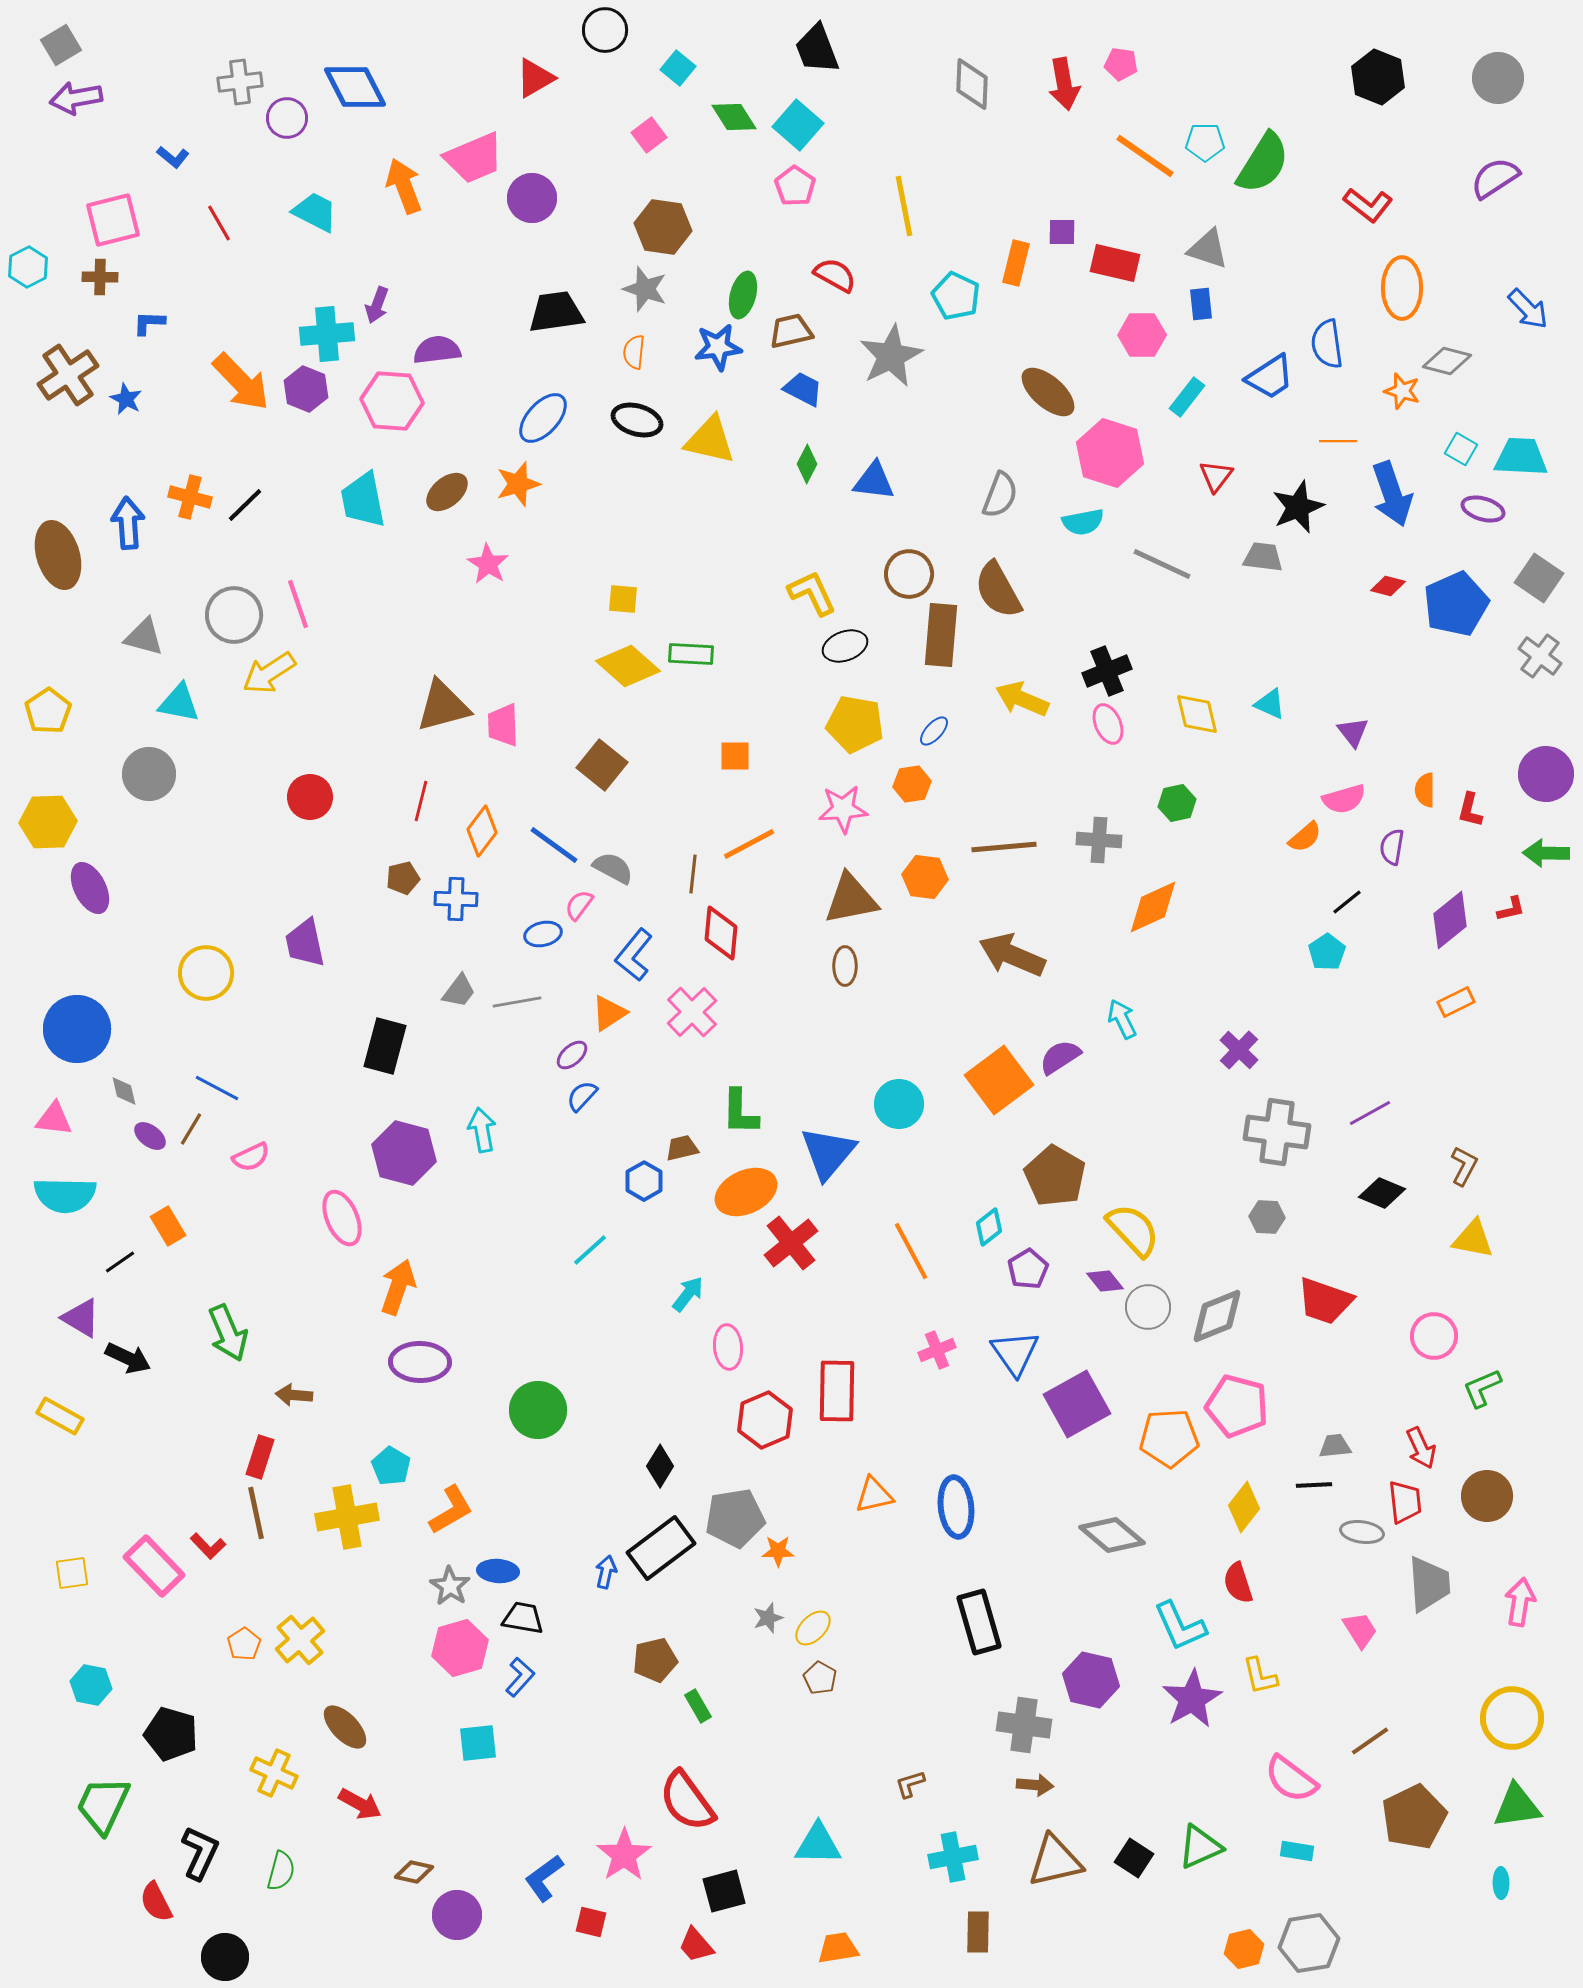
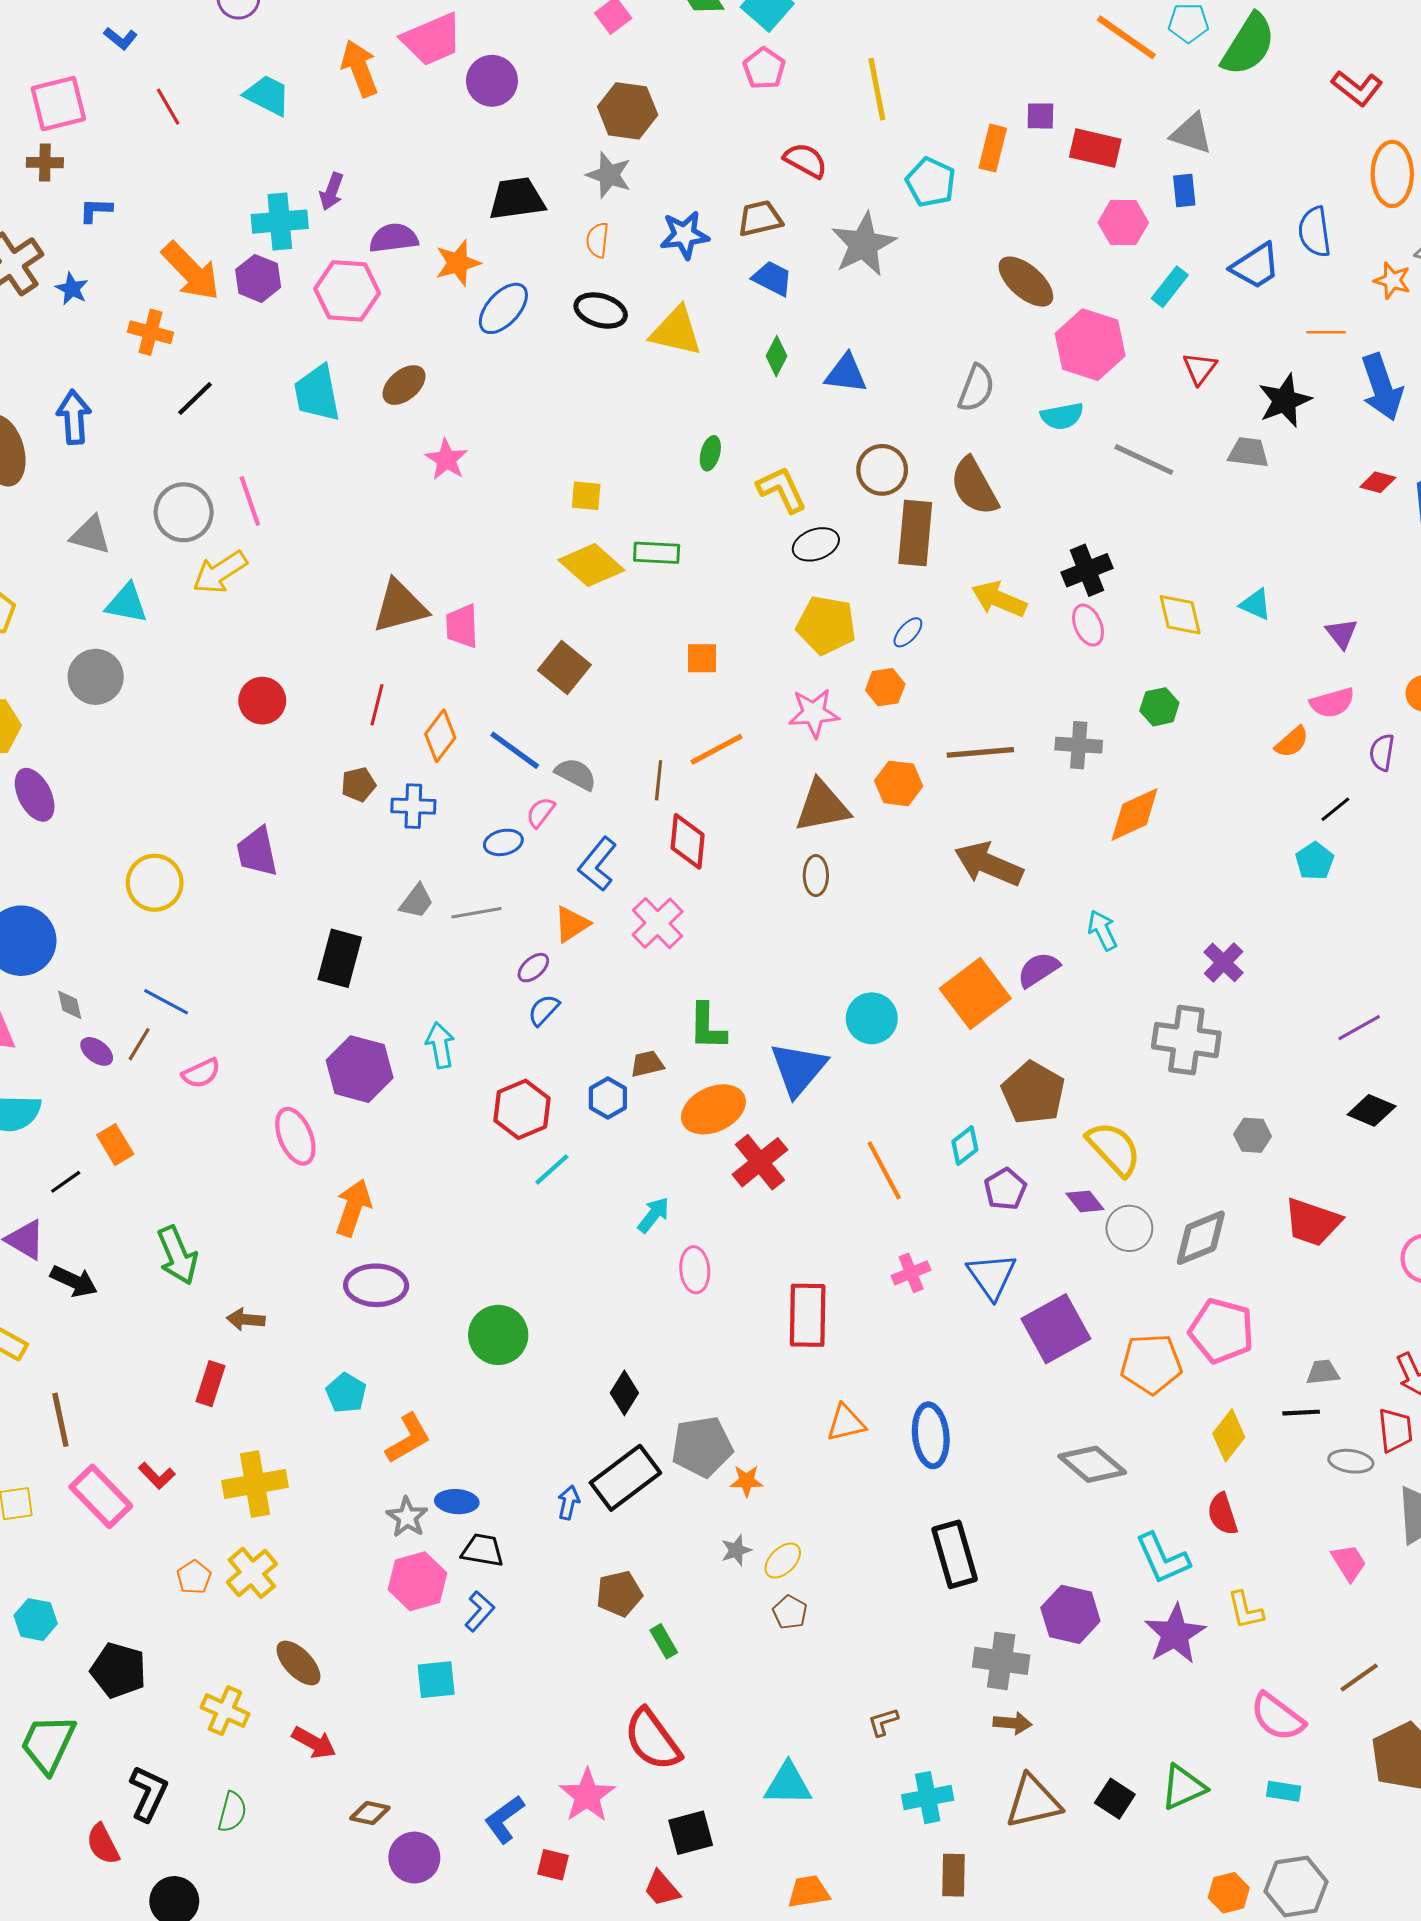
green ellipse: (743, 295) -> (710, 453), moved, size x0.7
orange star: (518, 484) -> (458, 263), moved
orange cross: (190, 497) -> (150, 332), moved
gray cross: (1277, 1132) -> (1186, 1040), moved
red hexagon: (765, 1420) -> (522, 1109), moved
brown line: (256, 1513) -> (60, 1420), moved
yellow cross: (347, 1517) -> (255, 1484), moved

